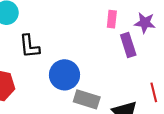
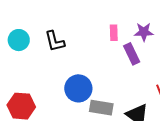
black L-shape: (29, 46) -> (55, 41), moved

